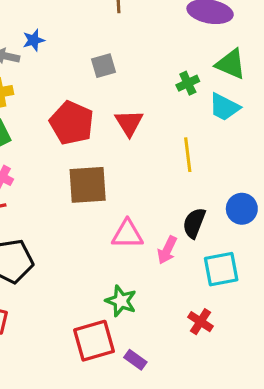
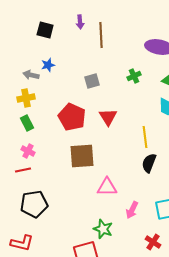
green cross: (188, 83) -> (134, 76), moved
black semicircle: (194, 223) -> (149, 163), moved
pink arrow: (167, 250) -> (132, 210), moved

